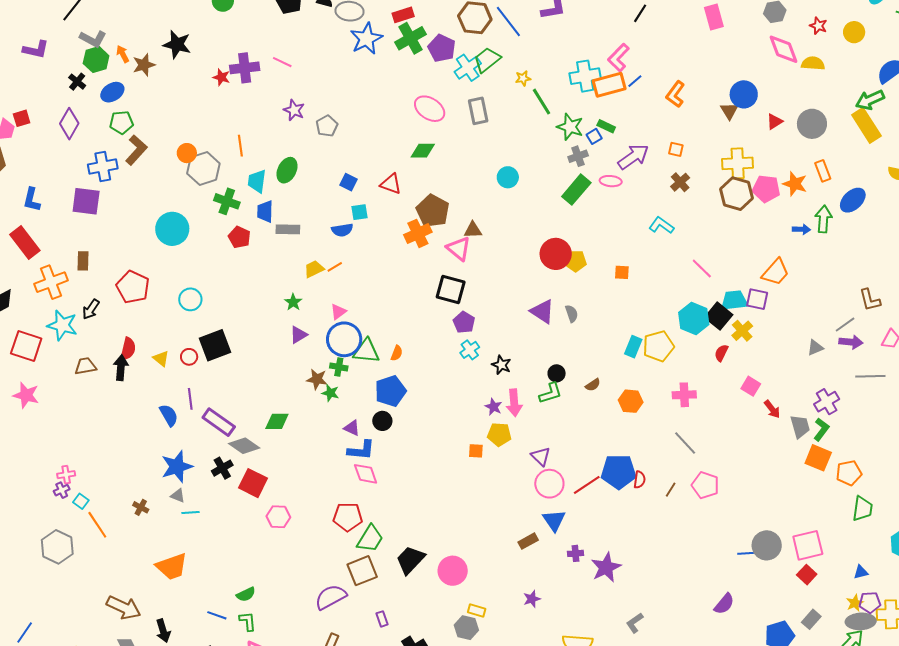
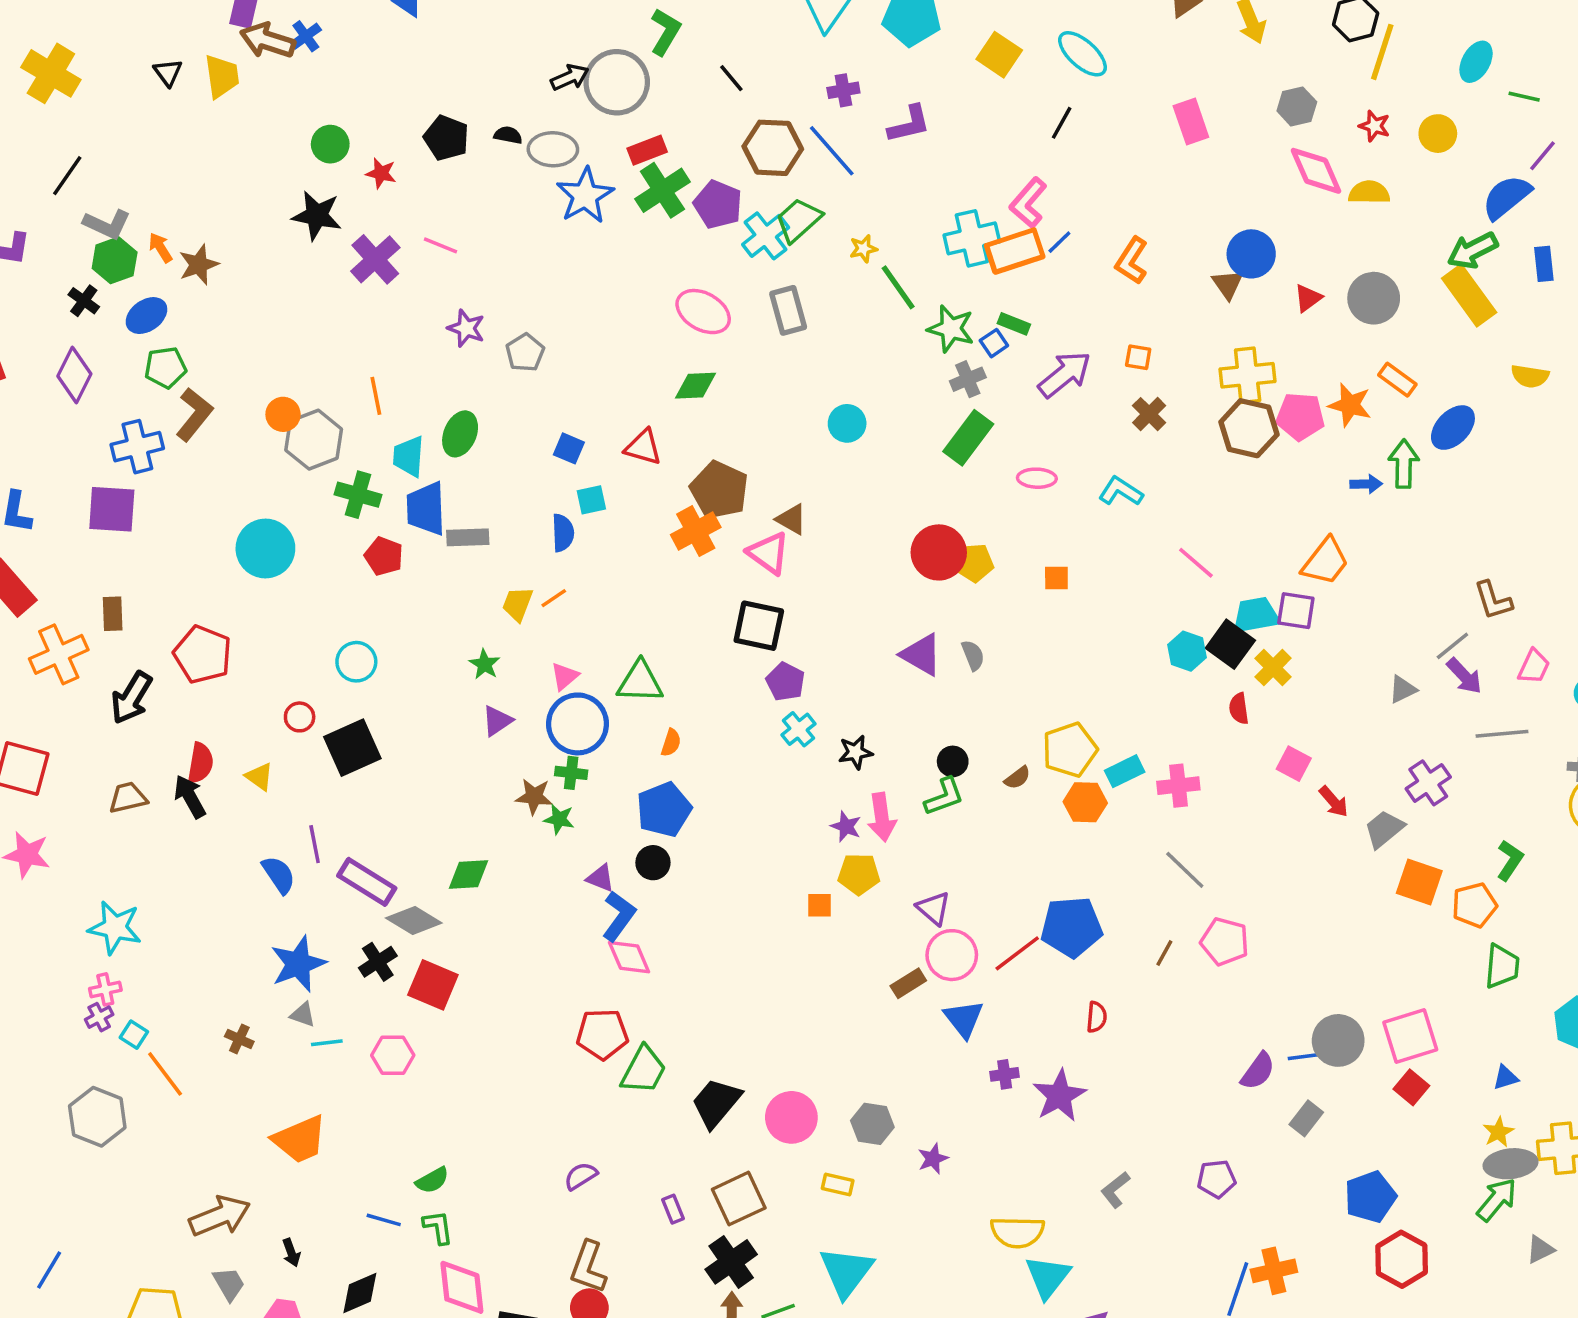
black star: (177, 44) -> (317, 215), moved
purple cross: (245, 68) -> (375, 259), turned -32
red star: (221, 77) -> (381, 173), moved
orange rectangle: (823, 171) -> (1397, 380), turned -30
pink ellipse: (611, 181) -> (1037, 478), moved
blue trapezoid: (265, 212) -> (426, 509), size x1.4
blue semicircle: (342, 230) -> (563, 533), turned -80
brown triangle: (473, 230) -> (791, 519), turned 36
yellow trapezoid: (314, 269) -> (517, 604), turned -40
cyan circle: (190, 299) -> (356, 662), moved
black arrow: (91, 309) -> (131, 698), size x1.4
cyan hexagon: (694, 318) -> (1187, 651), size x0.7
cyan star: (62, 325) -> (115, 928), moved
purple arrow: (851, 342) -> (1464, 676), turned 45
yellow pentagon: (658, 346) -> (1070, 750), moved
cyan rectangle: (633, 347) -> (1125, 771), moved, turned 45
green triangle: (366, 351) -> (640, 682), moved
red semicircle: (721, 353) -> (1239, 709), turned -30
red circle: (189, 357) -> (300, 717), moved
black star: (501, 365) -> (855, 752), turned -30
black arrow: (121, 368) -> (190, 797), turned -30
gray trapezoid: (800, 426) -> (1384, 829), turned -110
green L-shape: (821, 429) -> (1510, 860), moved
blue L-shape: (361, 450) -> (619, 916), turned -56
red semicircle: (639, 480) -> (1097, 1017), moved
pink hexagon: (278, 517) -> (393, 1055), moved
brown rectangle: (528, 541) -> (908, 983), moved
brown square: (362, 571) -> (739, 1199), moved
purple semicircle: (331, 597) -> (581, 1176), size x0.6
purple pentagon: (870, 602) -> (1217, 1179), moved
purple semicircle: (724, 604) -> (1258, 1071), moved
brown arrow: (124, 608) -> (220, 1216), turned -44
gray rectangle: (811, 619) -> (1306, 1118), moved
gray hexagon: (466, 628) -> (872, 1124), moved
black arrow: (163, 631) -> (291, 1253), size x0.7

